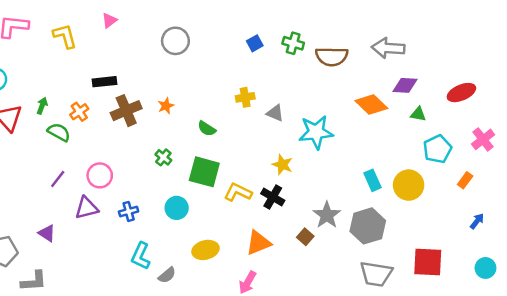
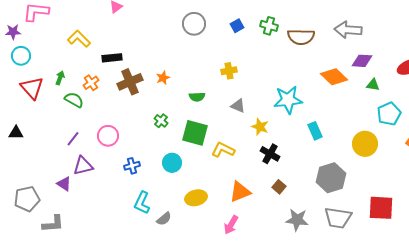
yellow L-shape: (65, 36) -> (79, 39), moved, turned -30
gray circle: (175, 41) -> (194, 24), moved
gray triangle: (275, 113) -> (238, 106), moved
green semicircle: (207, 129) -> (197, 97), turned -35
cyan rectangle: (373, 180) -> (315, 131), moved
black cross: (273, 197) -> (270, 154), moved
purple triangle: (87, 208) -> (83, 166), moved
gray star: (327, 215) -> (297, 220), moved, turned -30

